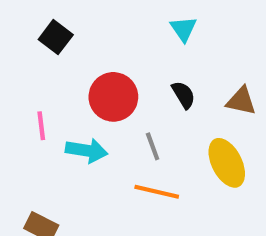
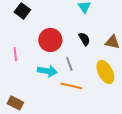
cyan arrow: (87, 150) -> (47, 71), moved

